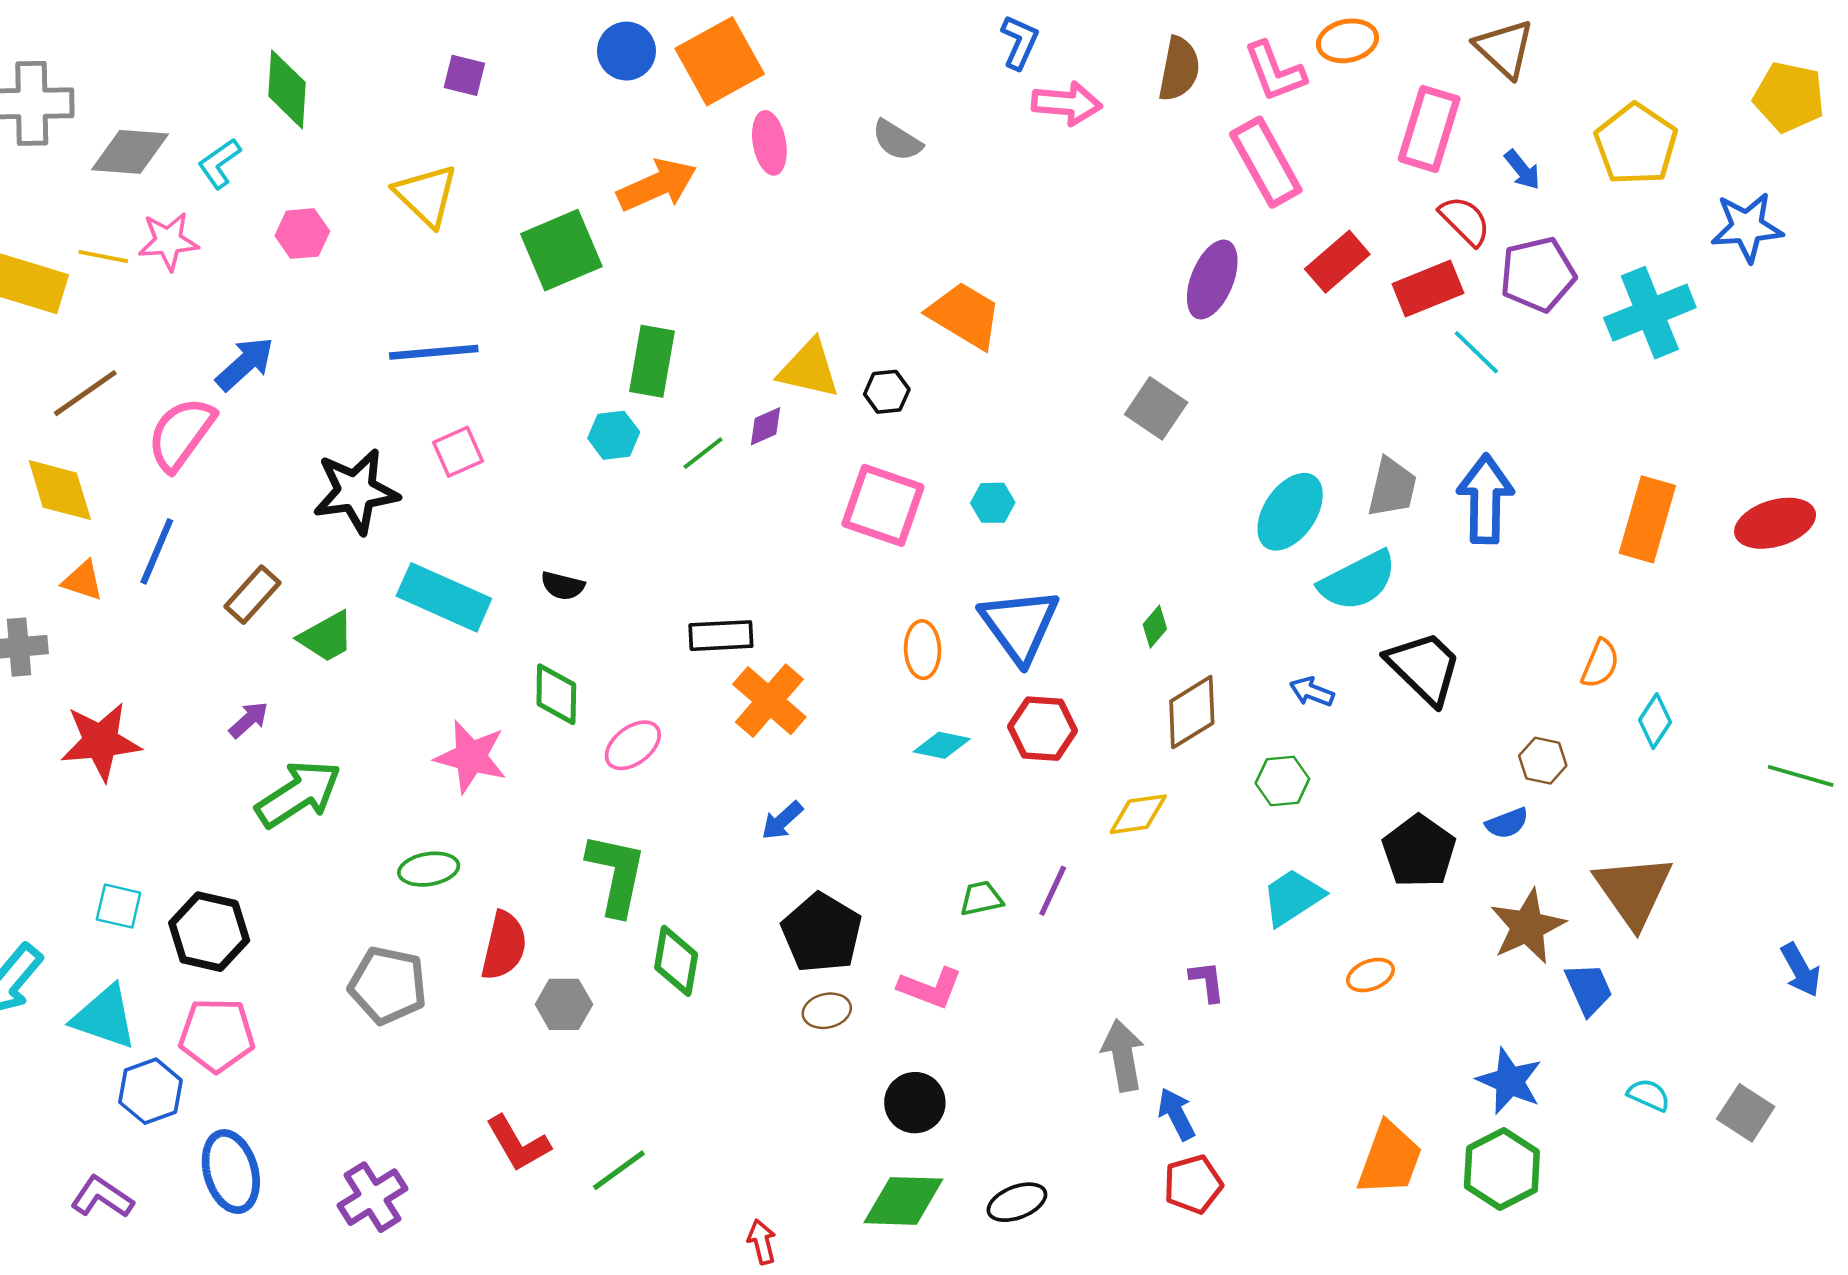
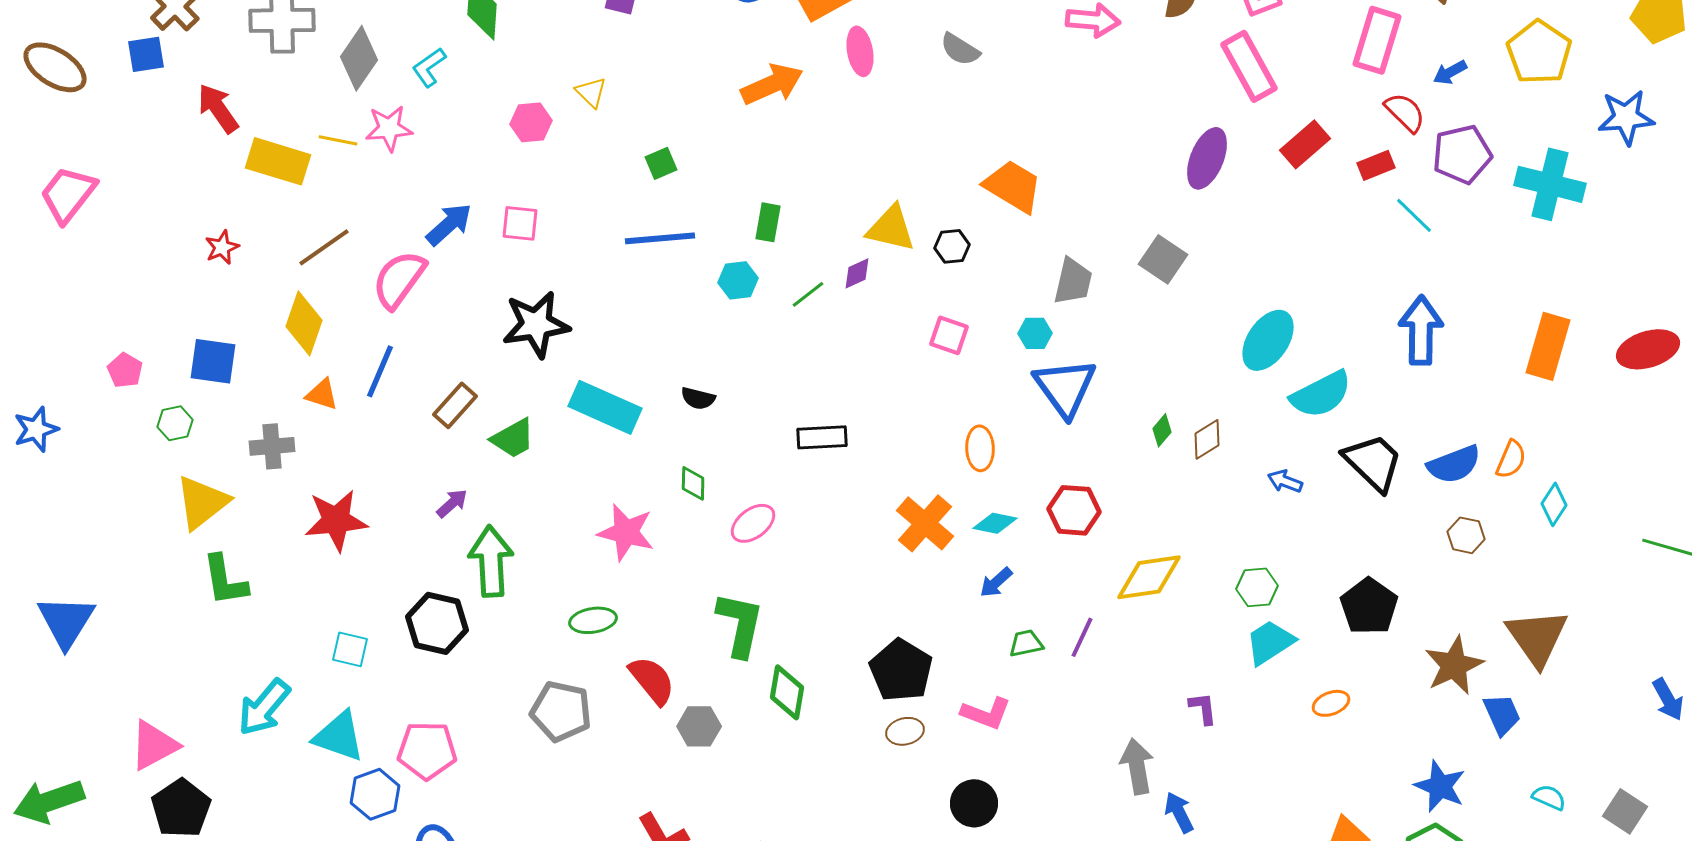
gray diamond: (130, 152) -> (359, 58), turned -60
blue arrow: (1522, 170) -> (1450, 72), turned 100
yellow triangle: (426, 195) -> (591, 92), size x0.6
pink hexagon: (302, 234) -> (531, 122), moved
green square: (561, 250) -> (661, 163), moved, size x0.5
red rectangle: (1428, 288) -> (1376, 165), size x0.7
cyan cross: (1650, 313) -> (1550, 184), turned 36
blue line: (434, 352) -> (660, 238), moved
green rectangle: (652, 361) -> (768, 222), size x0.7
pink square: (458, 452) -> (520, 223), moved, turned 30
gray trapezoid: (1392, 488) -> (1073, 281), moved
yellow diamond: (60, 490) -> (304, 323), turned 36
pink square: (883, 505) -> (949, 335), size x0.6
blue triangle: (1020, 625) -> (1065, 387), moved
green diamond: (556, 694) -> (693, 483), size x0.7
orange cross: (769, 701) -> (925, 523), moved
brown diamond: (1192, 712) -> (1207, 439), moved, size x0.7
green hexagon: (1282, 781) -> (1257, 587), moved
green arrow: (298, 794) -> (491, 561), turned -60
yellow diamond: (1138, 814) -> (1149, 577), size x1.4
blue arrow: (782, 821) -> (996, 582), moved
blue semicircle: (1507, 823) -> (1454, 464), moved, size x1.6
black hexagon: (209, 932) -> (437, 623), moved
red semicircle: (504, 946) -> (652, 680), turned -52

